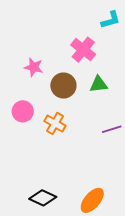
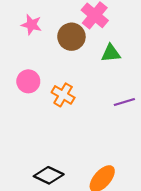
pink star: (34, 67) -> (31, 25), moved
brown circle: (63, 86) -> (71, 37), moved

